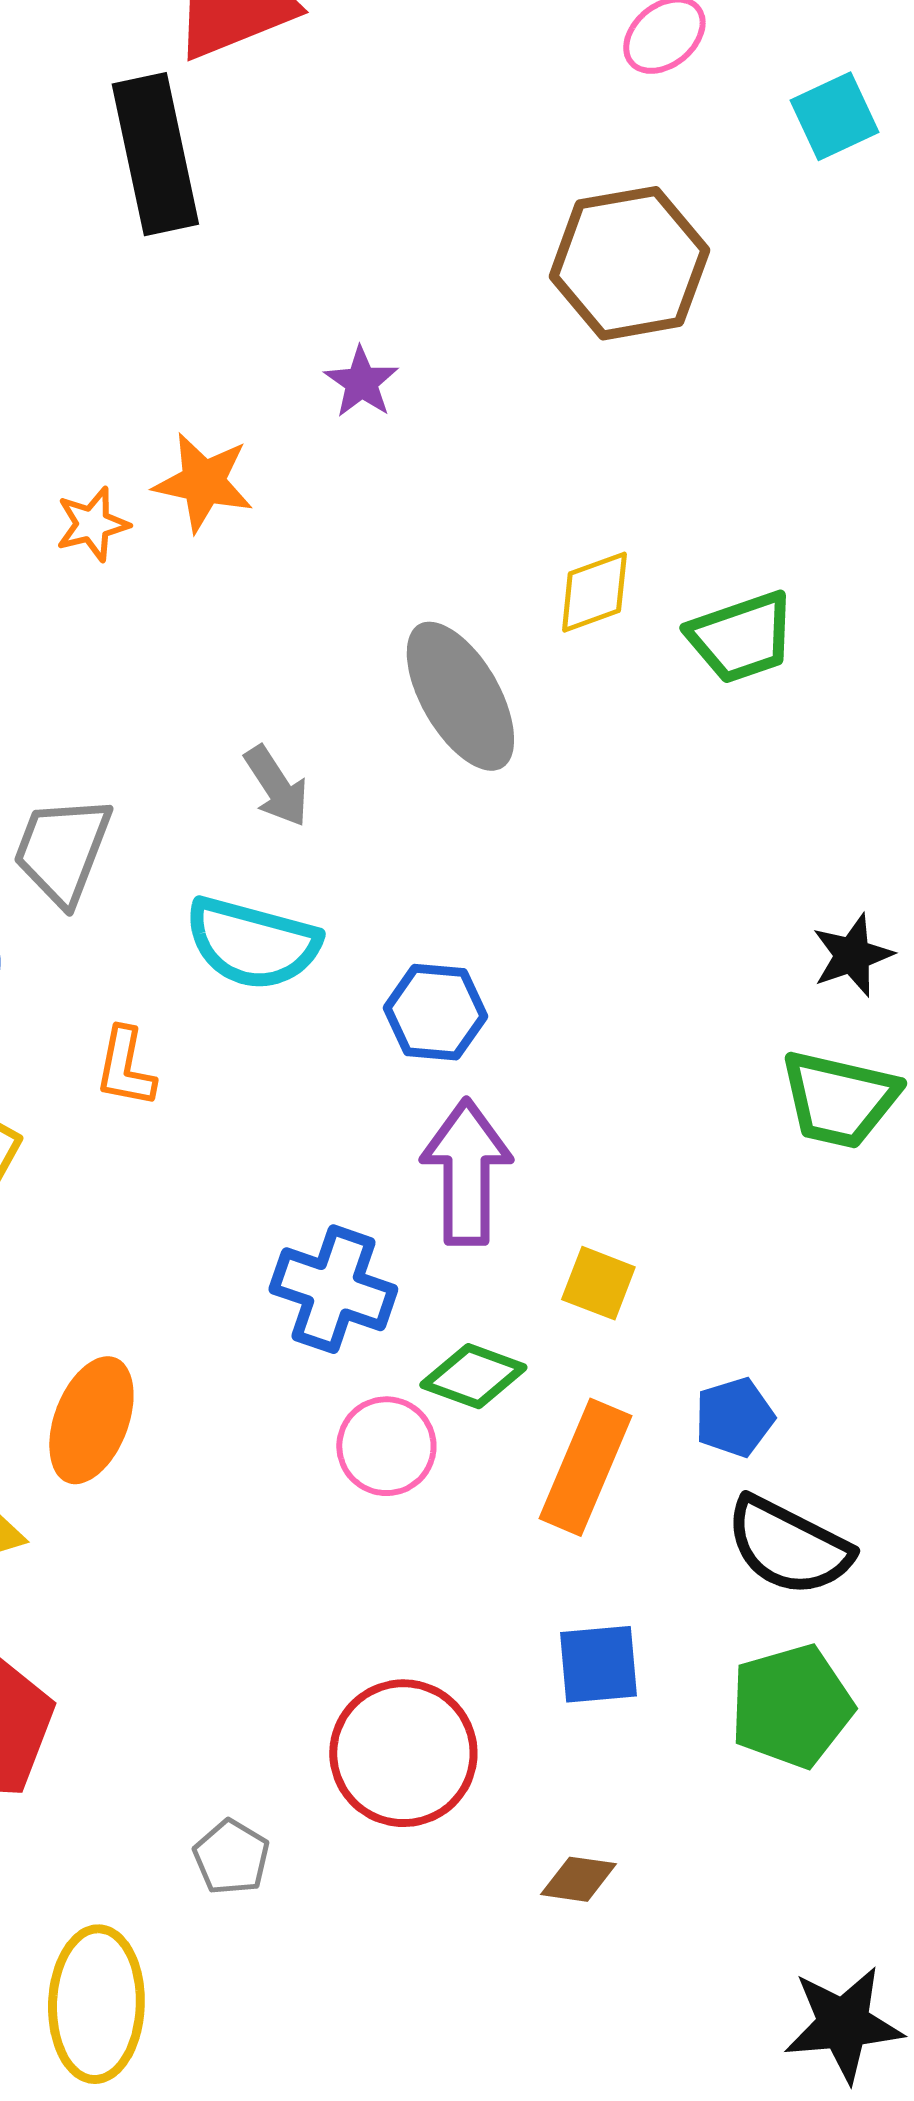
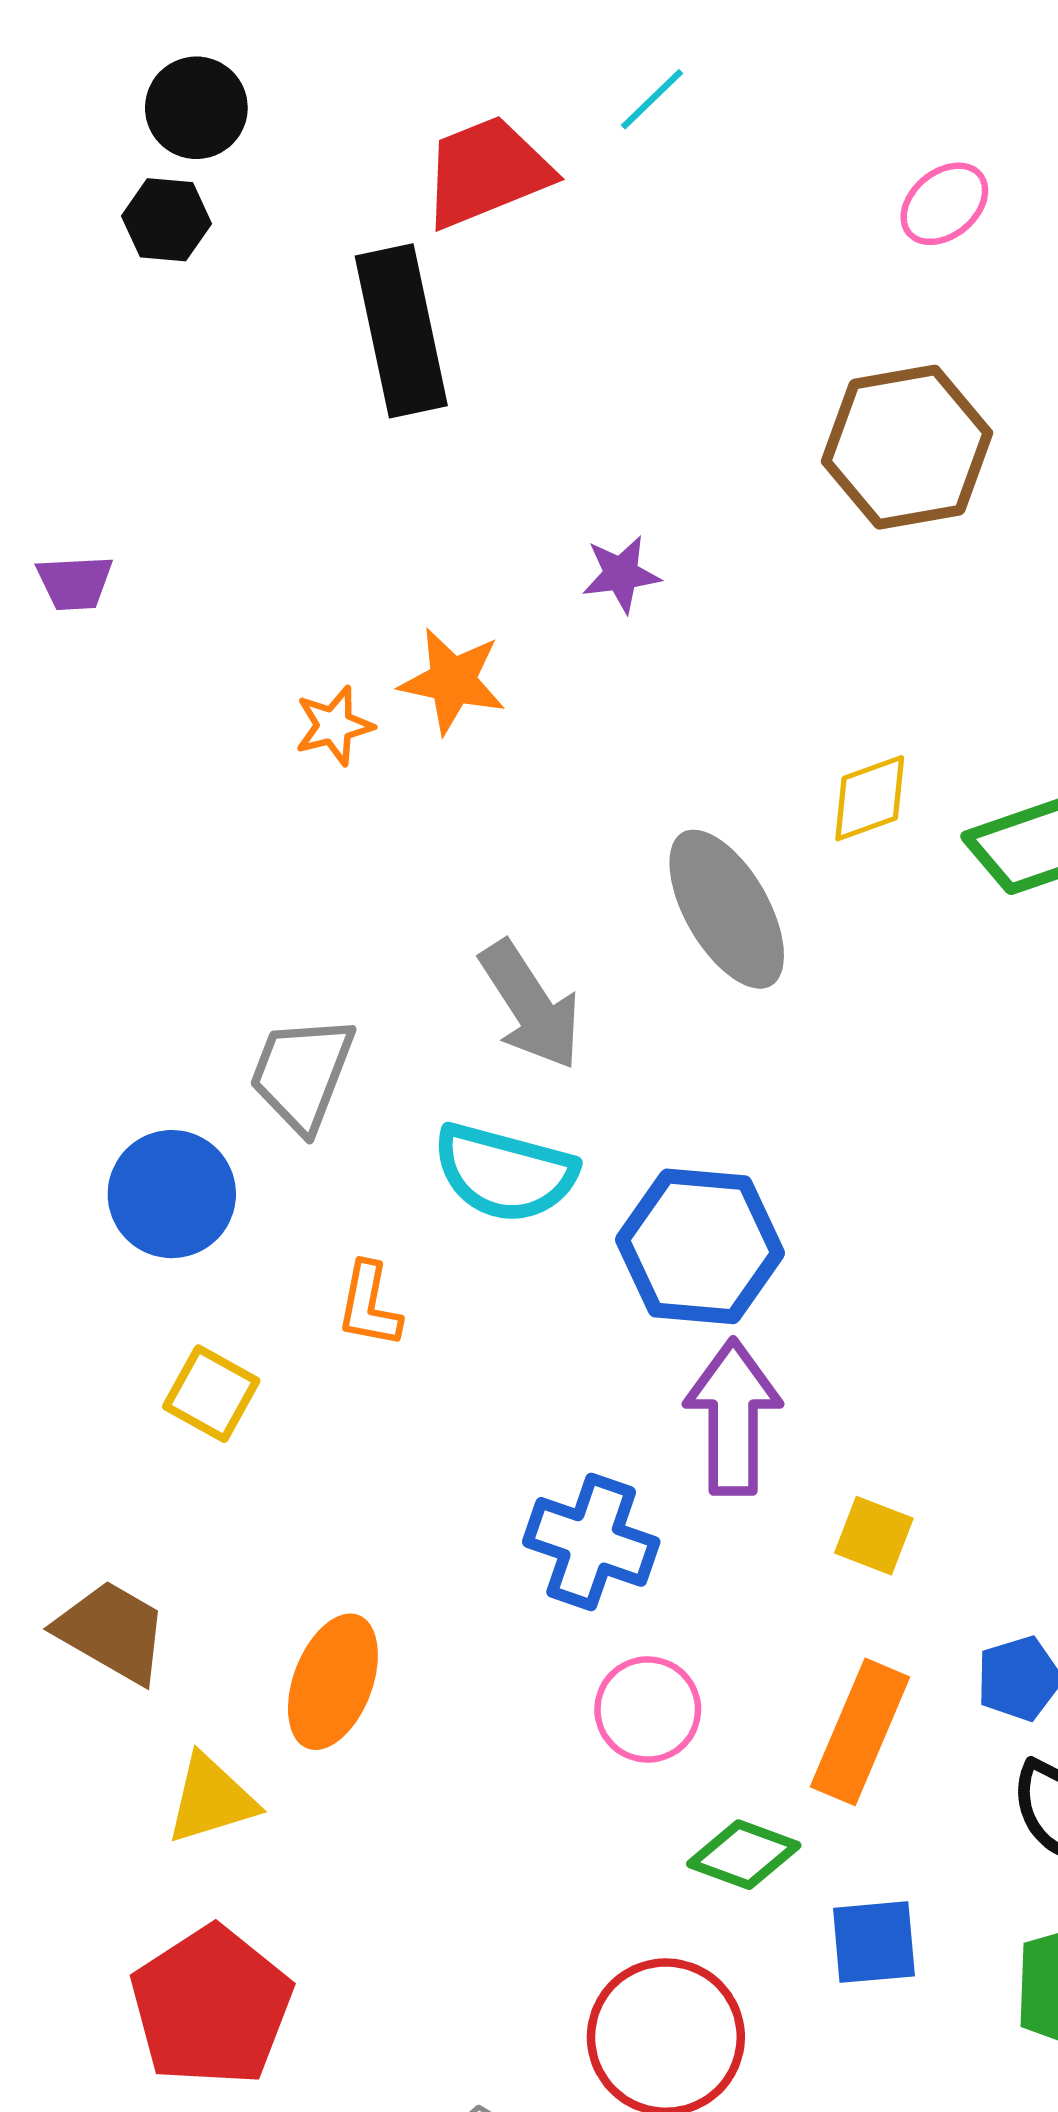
purple star: (361, 382) -> (621, 574), turned 30
gray arrow: (276, 786) -> (530, 1005), size x1.5
blue hexagon: (435, 1012) -> (700, 1246), size x1.5
green diamond: (473, 1376) -> (744, 1855), moved

